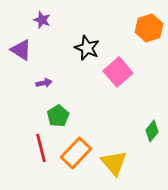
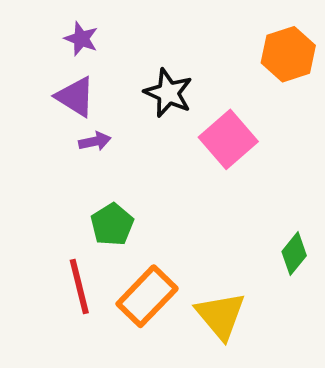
purple triangle: (21, 50) -> (75, 97), moved
purple arrow: (44, 83) -> (95, 141), moved

